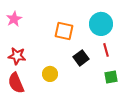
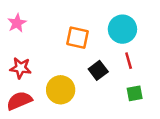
yellow circle: (50, 74) -> (61, 90), size x1.5
red semicircle: (16, 83) -> (19, 101), turned 90

